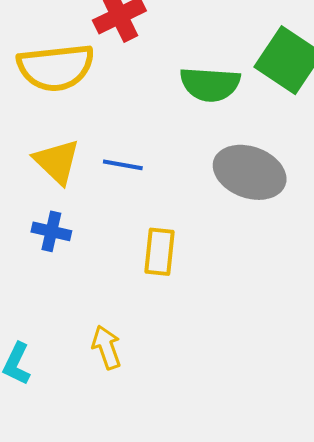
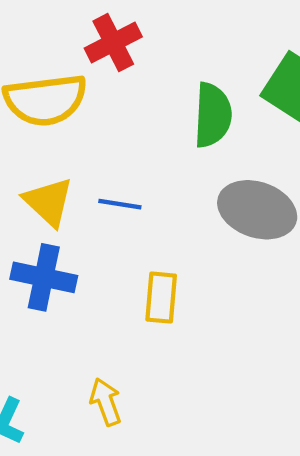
green semicircle: (210, 84) -> (213, 115), turned -90
blue cross: (51, 231) -> (44, 277), size x1.5

